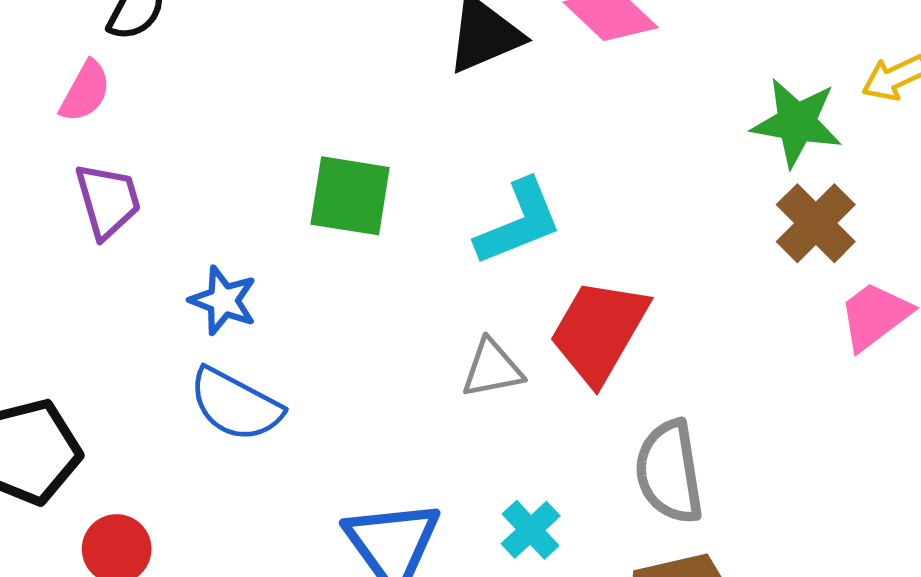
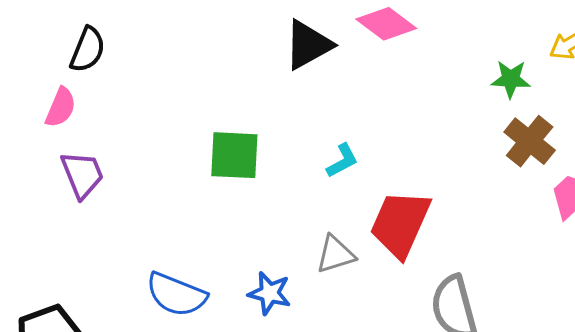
green star: (797, 123) -> (511, 79), size x0.7
cyan L-shape: (519, 222) -> (342, 161), size x0.6
blue star: (223, 300) -> (270, 293), moved

